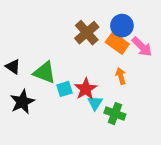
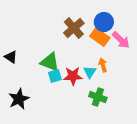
green triangle: (45, 72) -> (50, 62), moved
red star: (86, 89) -> (73, 76), turned 30
black star: (22, 102) -> (19, 99), moved
cyan triangle: (95, 103) -> (90, 72), moved

